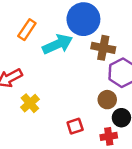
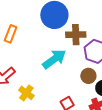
cyan arrow: (58, 44) -> (54, 59), moved

